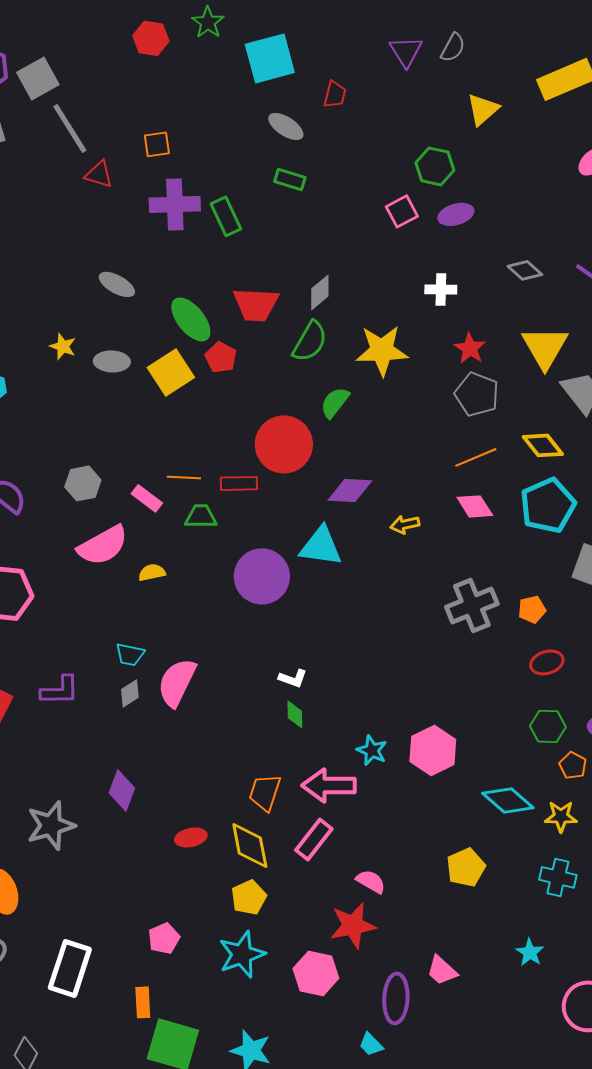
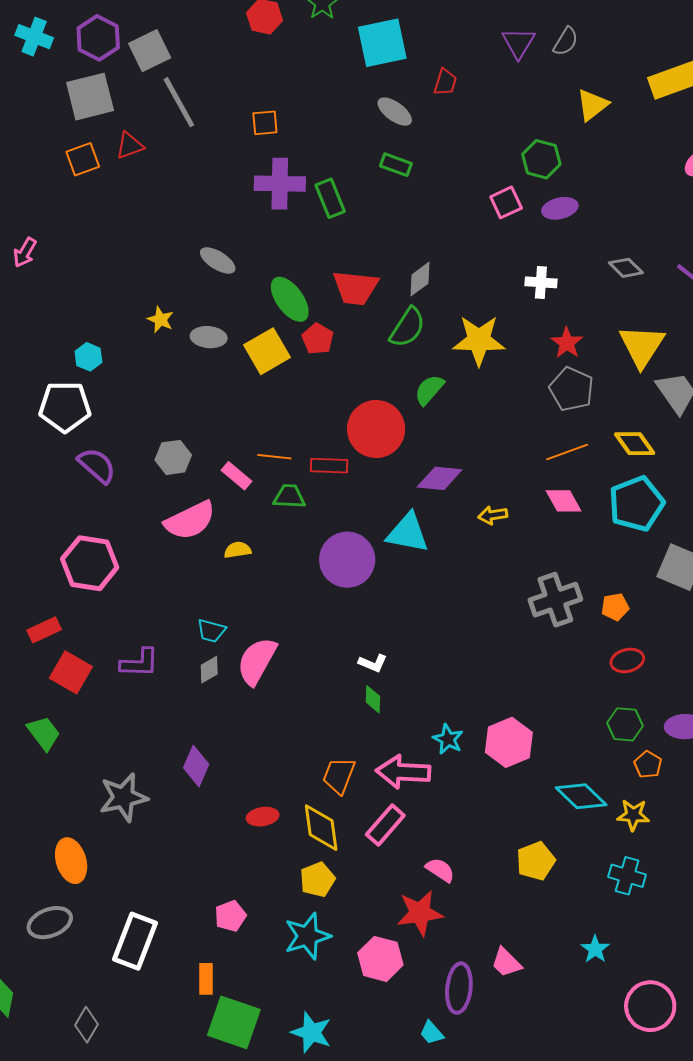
red triangle: (99, 174) -> (130, 146), moved, turned -40

